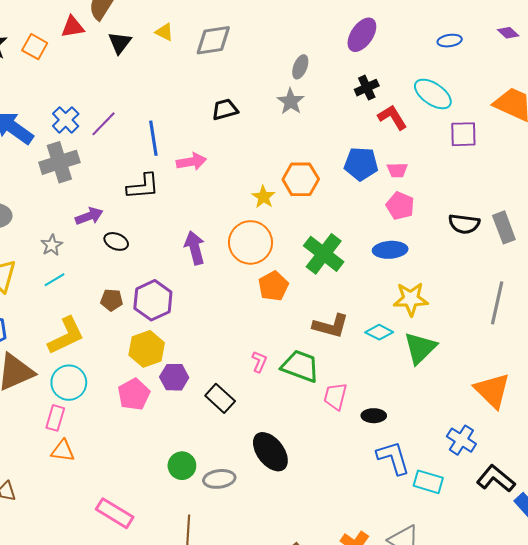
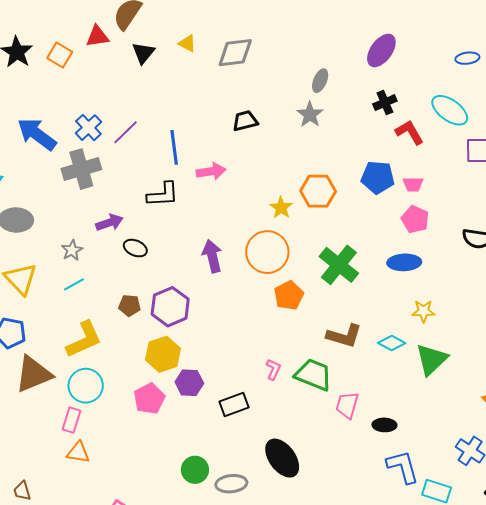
yellow star: (411, 299) -> (423, 311), size x0.7
black rectangle: (220, 398) -> (234, 404), turned -64

